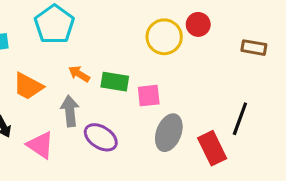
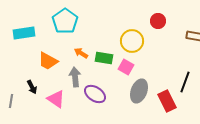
yellow circle: (164, 37) -> (132, 41), moved
pink square: (149, 96) -> (126, 67), turned 35

